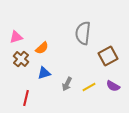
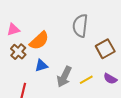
orange semicircle: (42, 48) -> (39, 41), size x1.5
gray arrow: (67, 84) -> (64, 77), size x1.5

